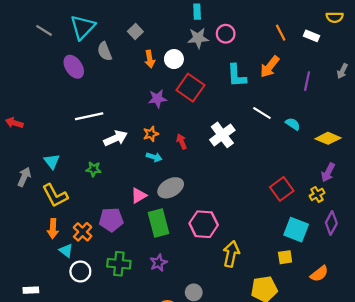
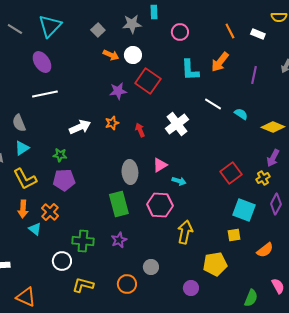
gray star: (198, 38) -> (132, 24), moved
gray semicircle: (105, 51) -> (19, 123), moved
orange arrow: (150, 59) -> (111, 55), turned -56
white line: (89, 116) -> (45, 94), moved
cyan arrow: (154, 157) -> (179, 181), moved
cyan triangle: (52, 161) -> (22, 148), turned 35
gray ellipse: (171, 188) -> (130, 172), turned -65
pink triangle: (139, 196) -> (160, 165), moved
purple pentagon: (111, 220) -> (64, 180), moved
white circle: (80, 271) -> (62, 261), moved

